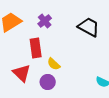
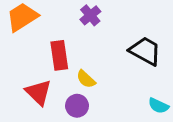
purple cross: (45, 21) -> (90, 15), moved
black trapezoid: (89, 27) -> (145, 51), moved

